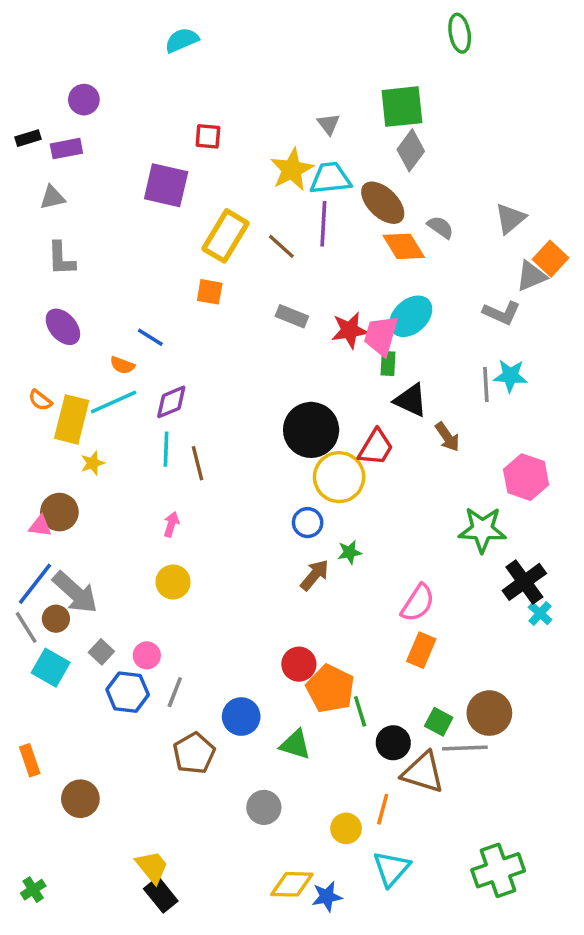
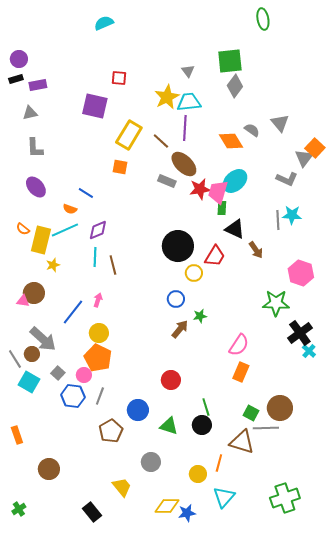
purple circle: (84, 100) -> (19, 59), moved
brown ellipse: (383, 203) -> (184, 164), moved
gray triangle: (510, 218) -> (280, 123), moved, turned -30
gray triangle: (531, 276) -> (304, 158), turned -30
yellow circle: (339, 477) -> (194, 273), size x0.6
blue line: (35, 584) -> (73, 312), moved
orange pentagon: (330, 689) -> (98, 358), moved
black circle: (393, 743) -> (202, 425), moved
brown circle: (80, 799) -> (49, 469), moved
yellow trapezoid: (152, 867) -> (122, 487), moved

